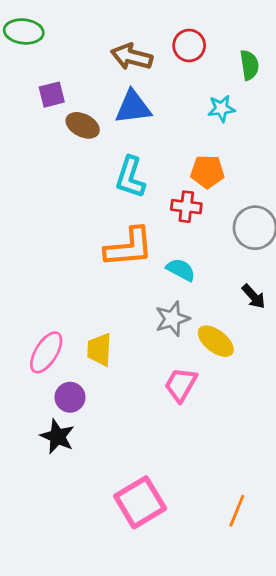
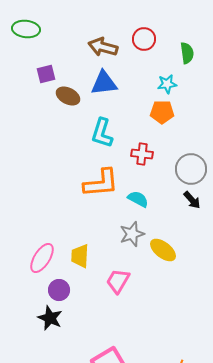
orange pentagon: (207, 172) -> (162, 112), moved
black arrow: (254, 296) -> (192, 200), moved
pink trapezoid: (181, 385) -> (118, 281), moved

